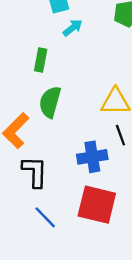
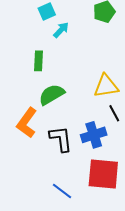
green semicircle: (50, 102) -> (52, 95), turned 52
black L-shape: (35, 172) -> (61, 139), moved

